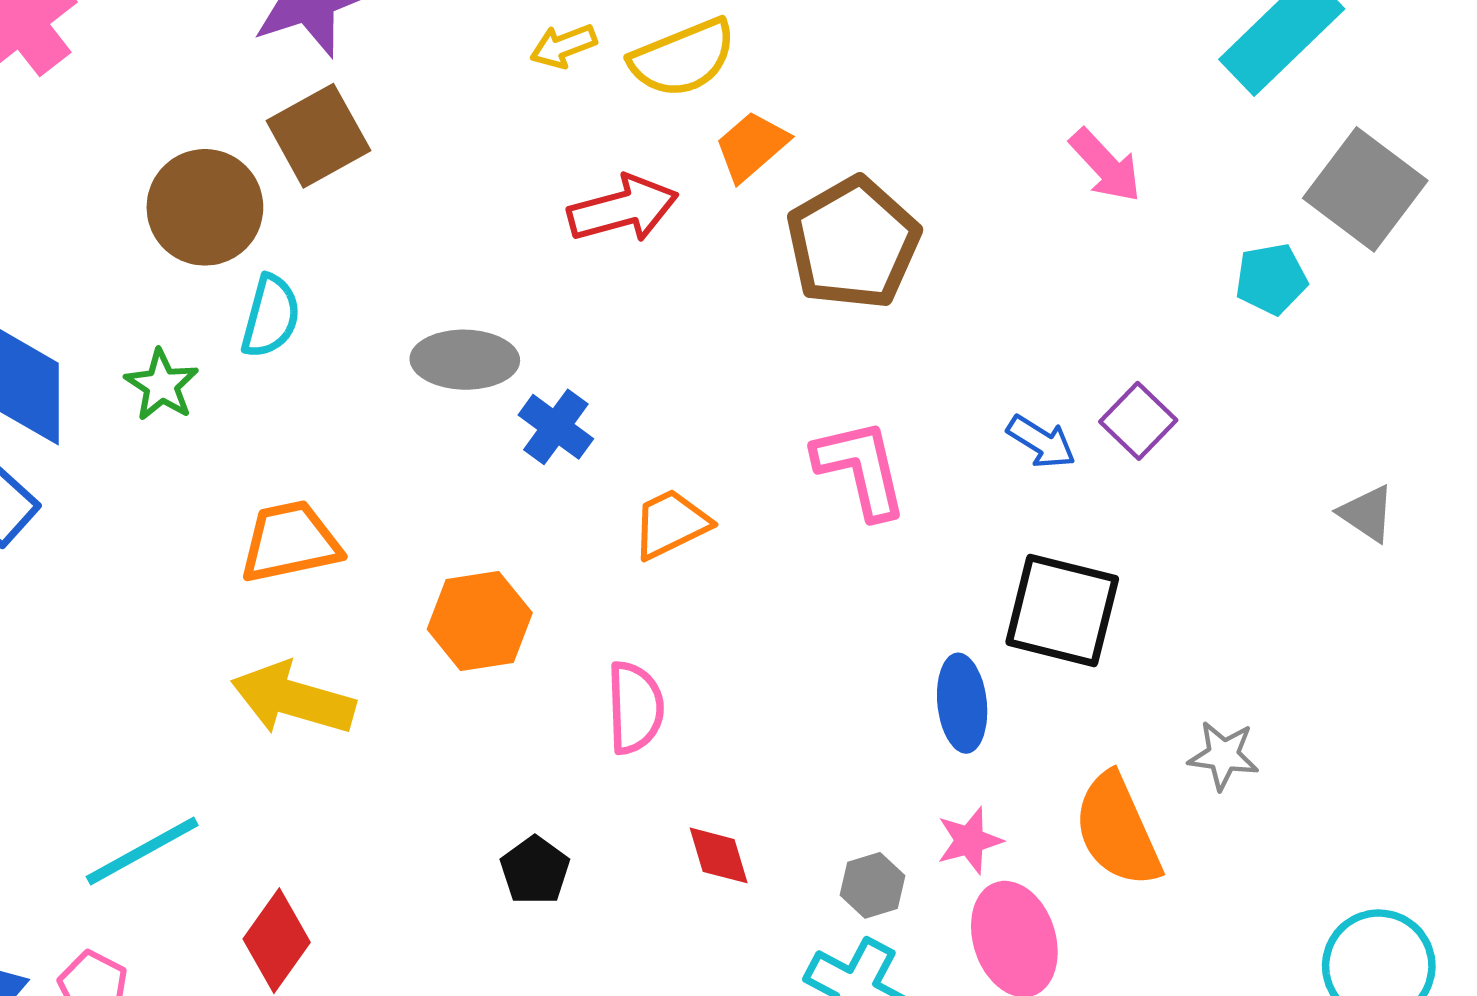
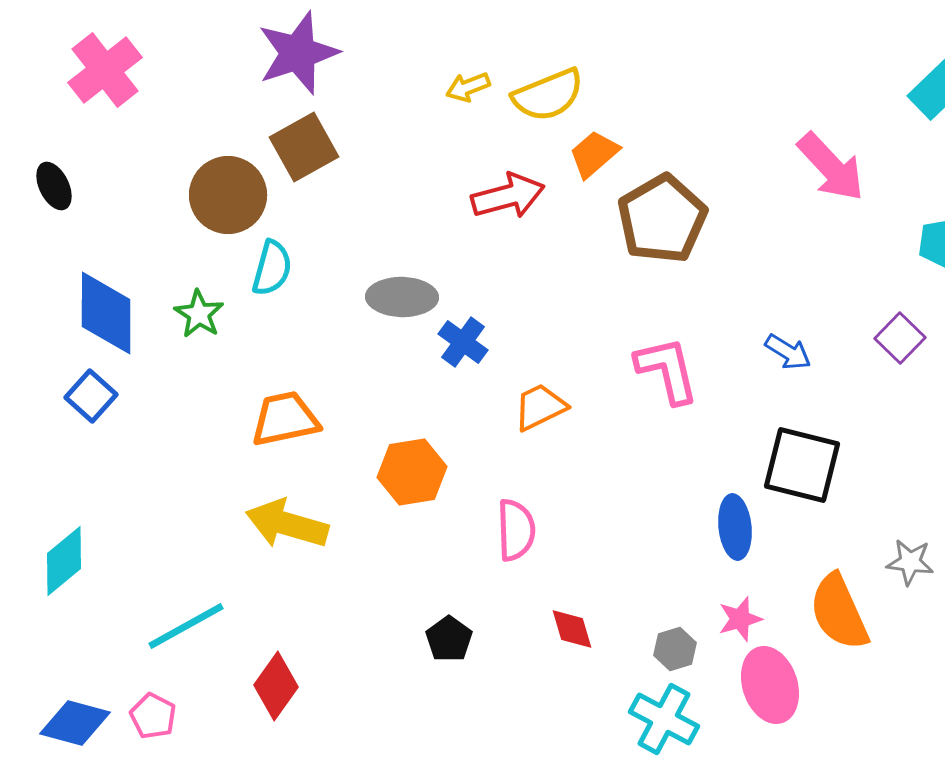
pink arrow: (1105, 166) -> (831, 167), size x1.4
purple square: (1138, 421) -> (900, 338), moved

